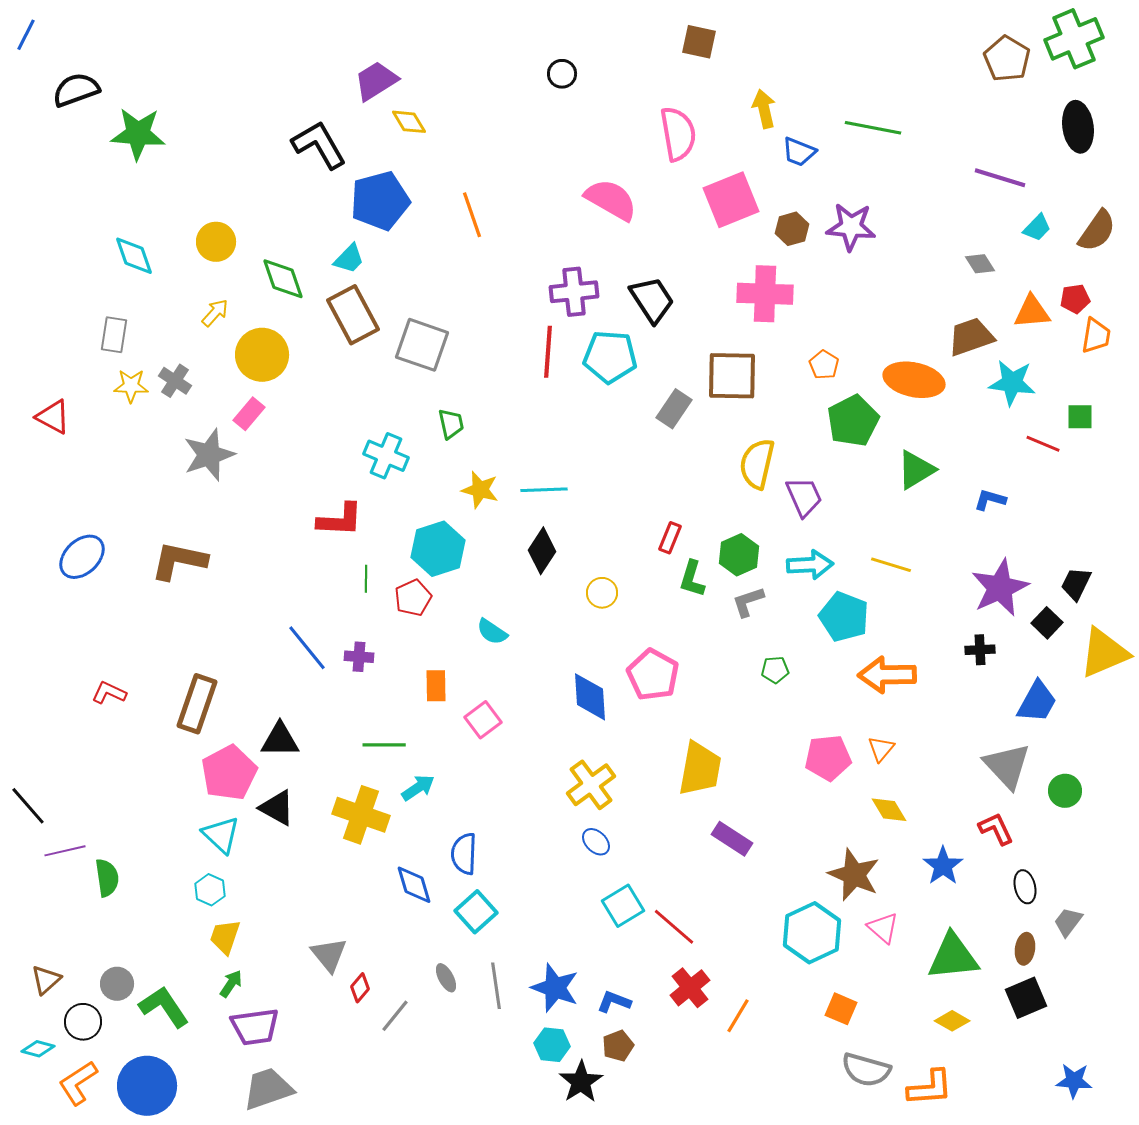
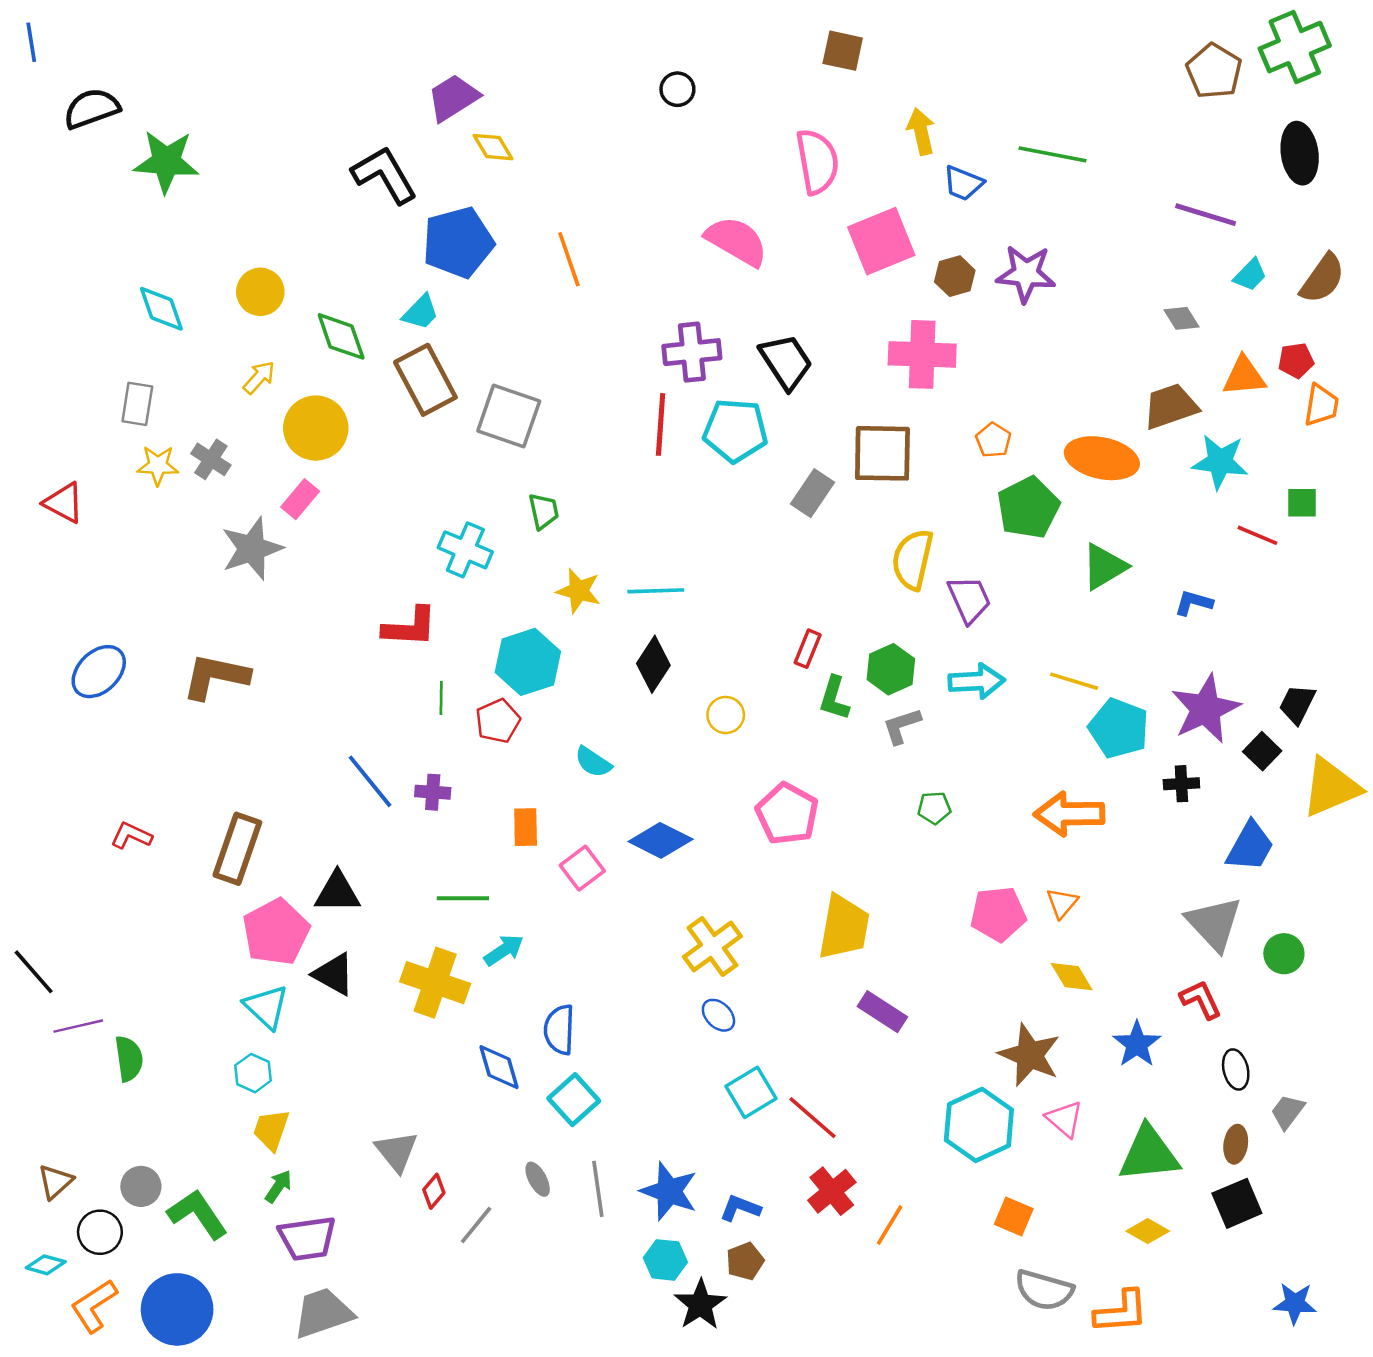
blue line: (26, 35) -> (31, 42), turned -36
cyan pentagon: (844, 617) -> (1119, 728), moved
blue diamond: (590, 697) -> (661, 840), moved, turned -60

